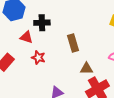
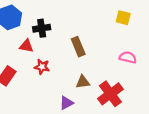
brown triangle: (86, 69) -> (83, 82), moved

